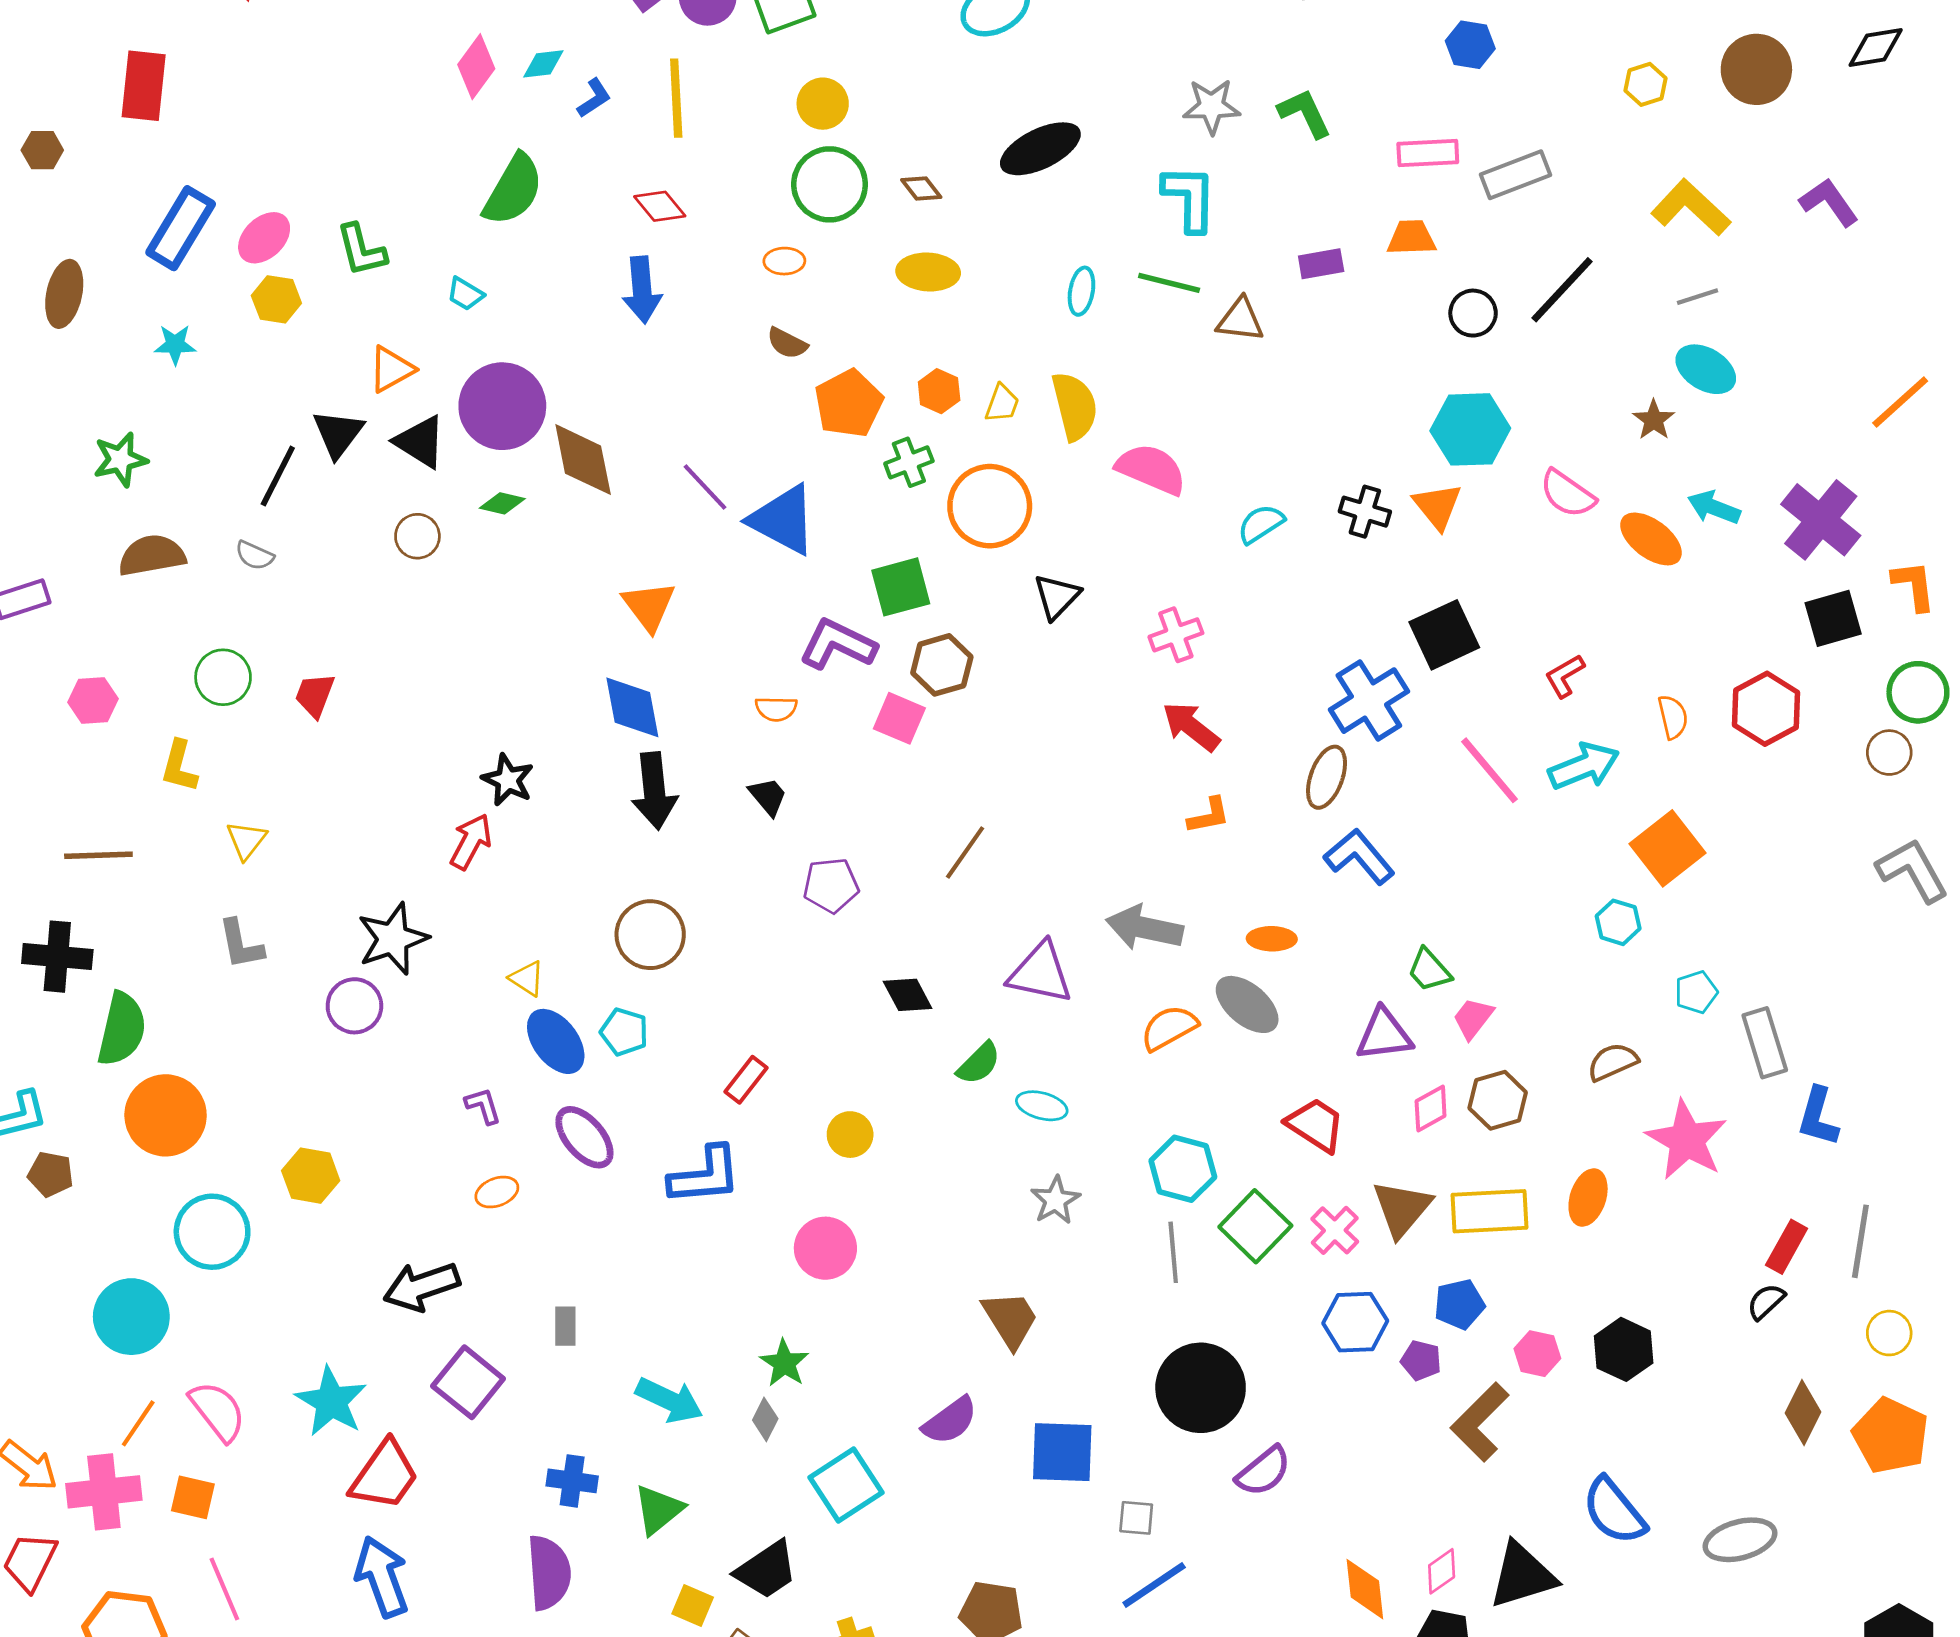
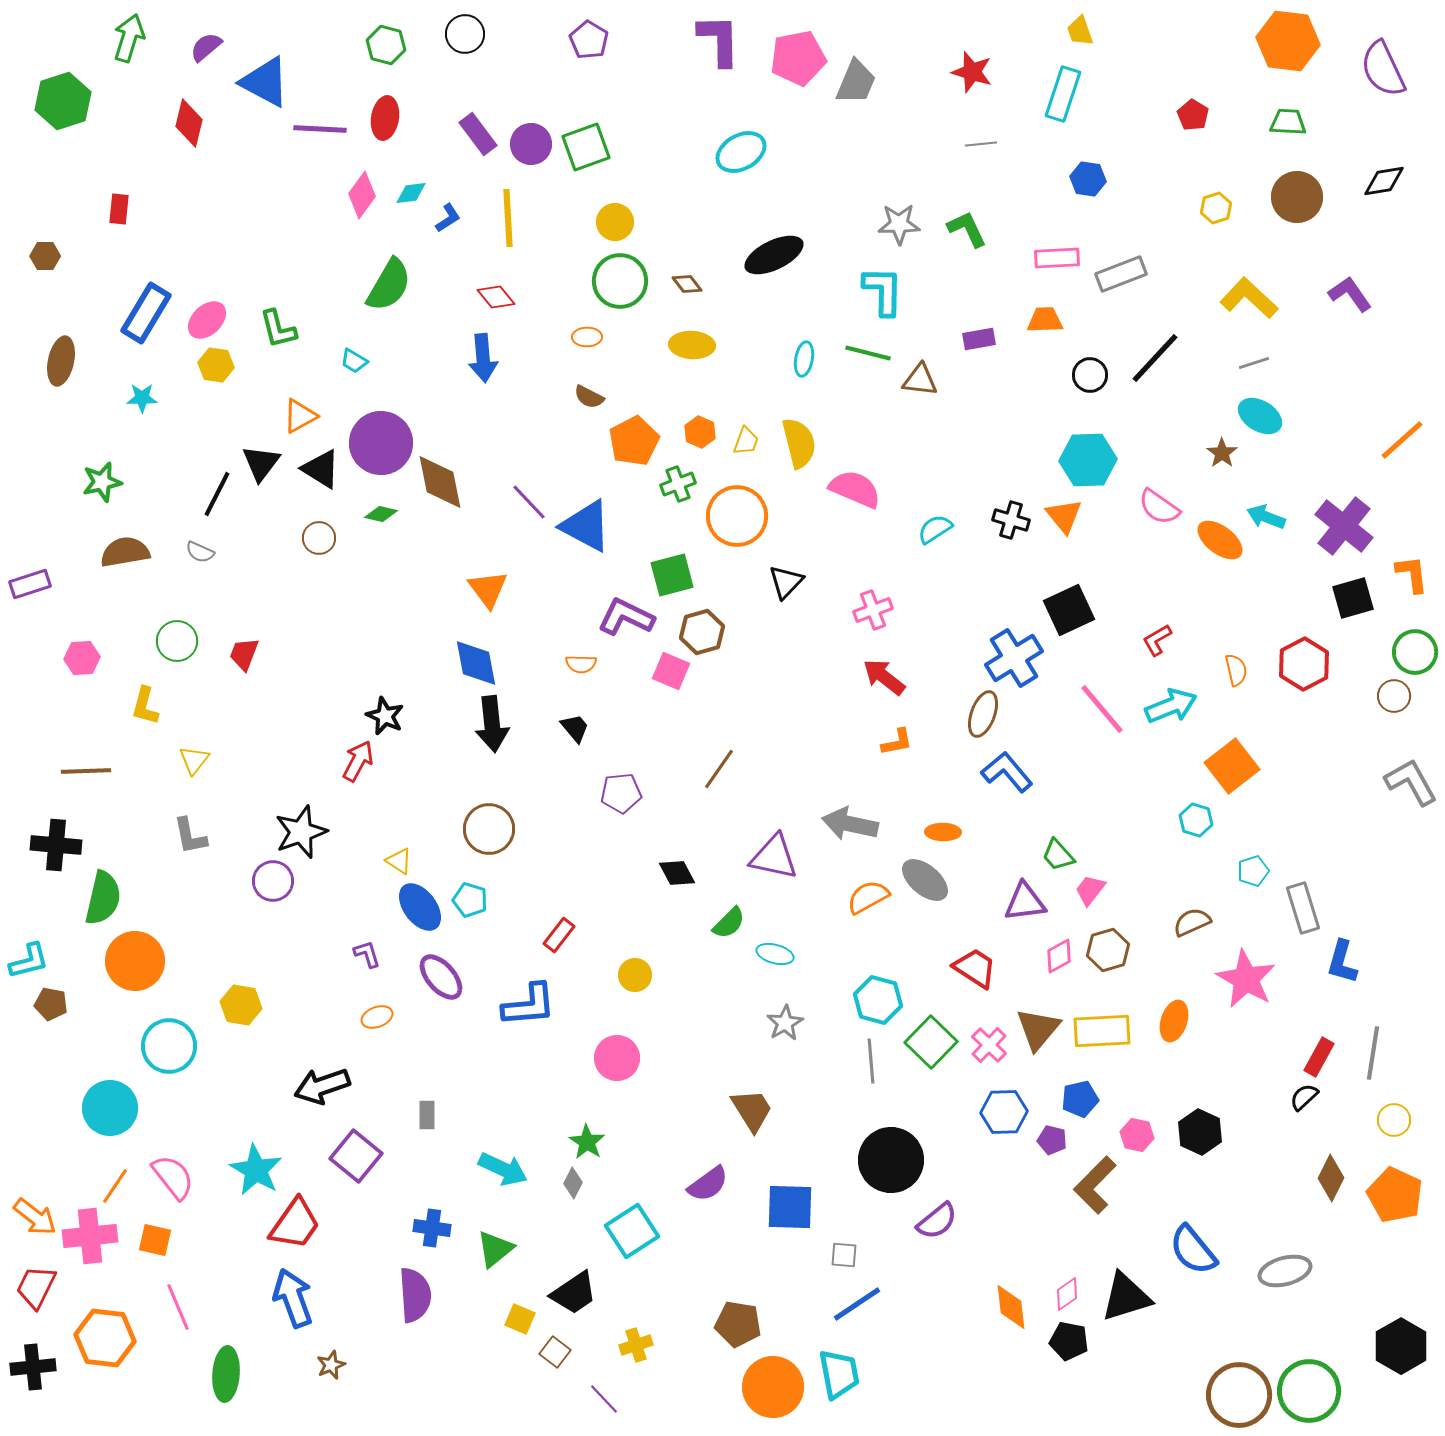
red rectangle: (144, 86) -> (119, 209), size x0.6

